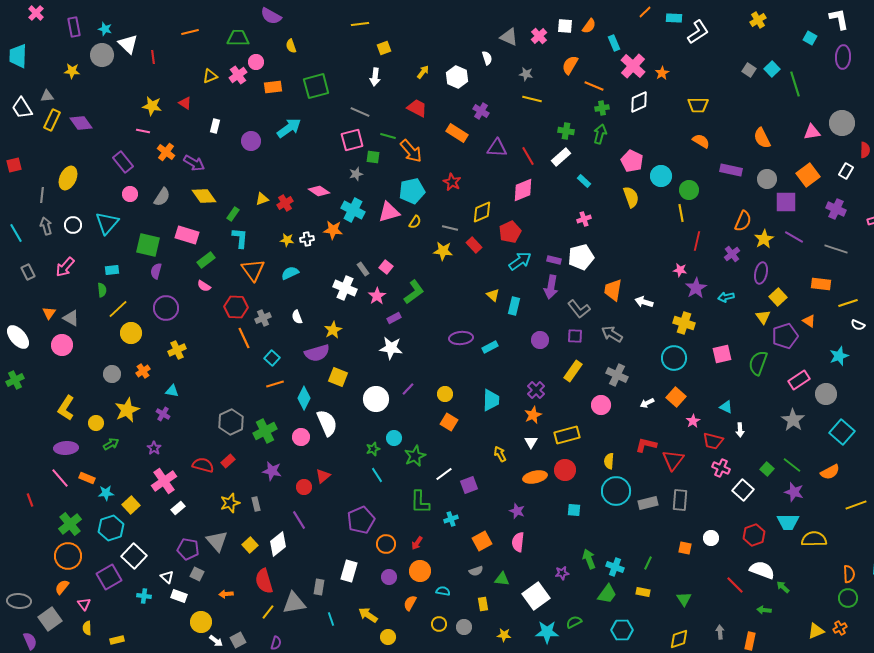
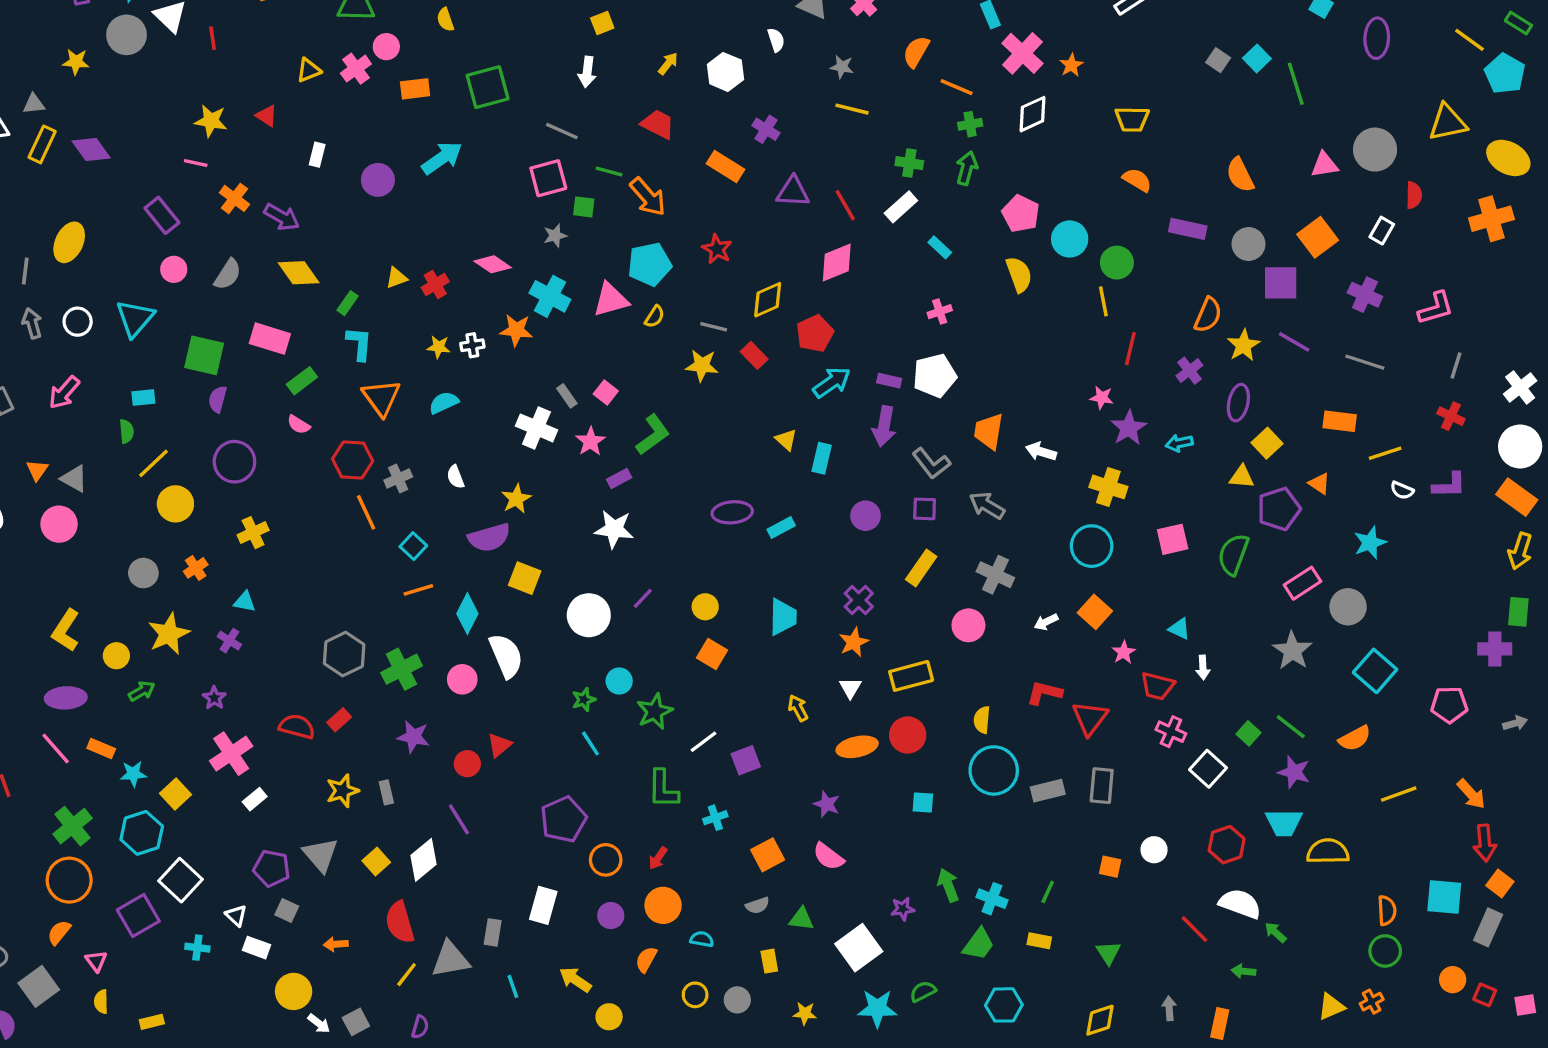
yellow triangle: (763, 317) -> (1242, 477), turned -49
pink semicircle: (518, 542) -> (828, 856), turned -60

